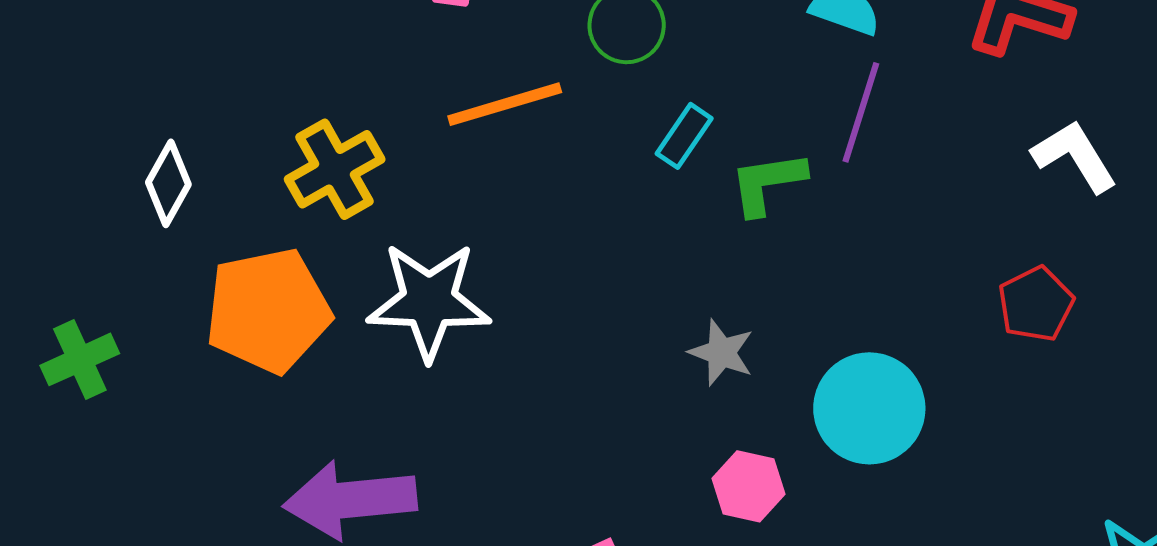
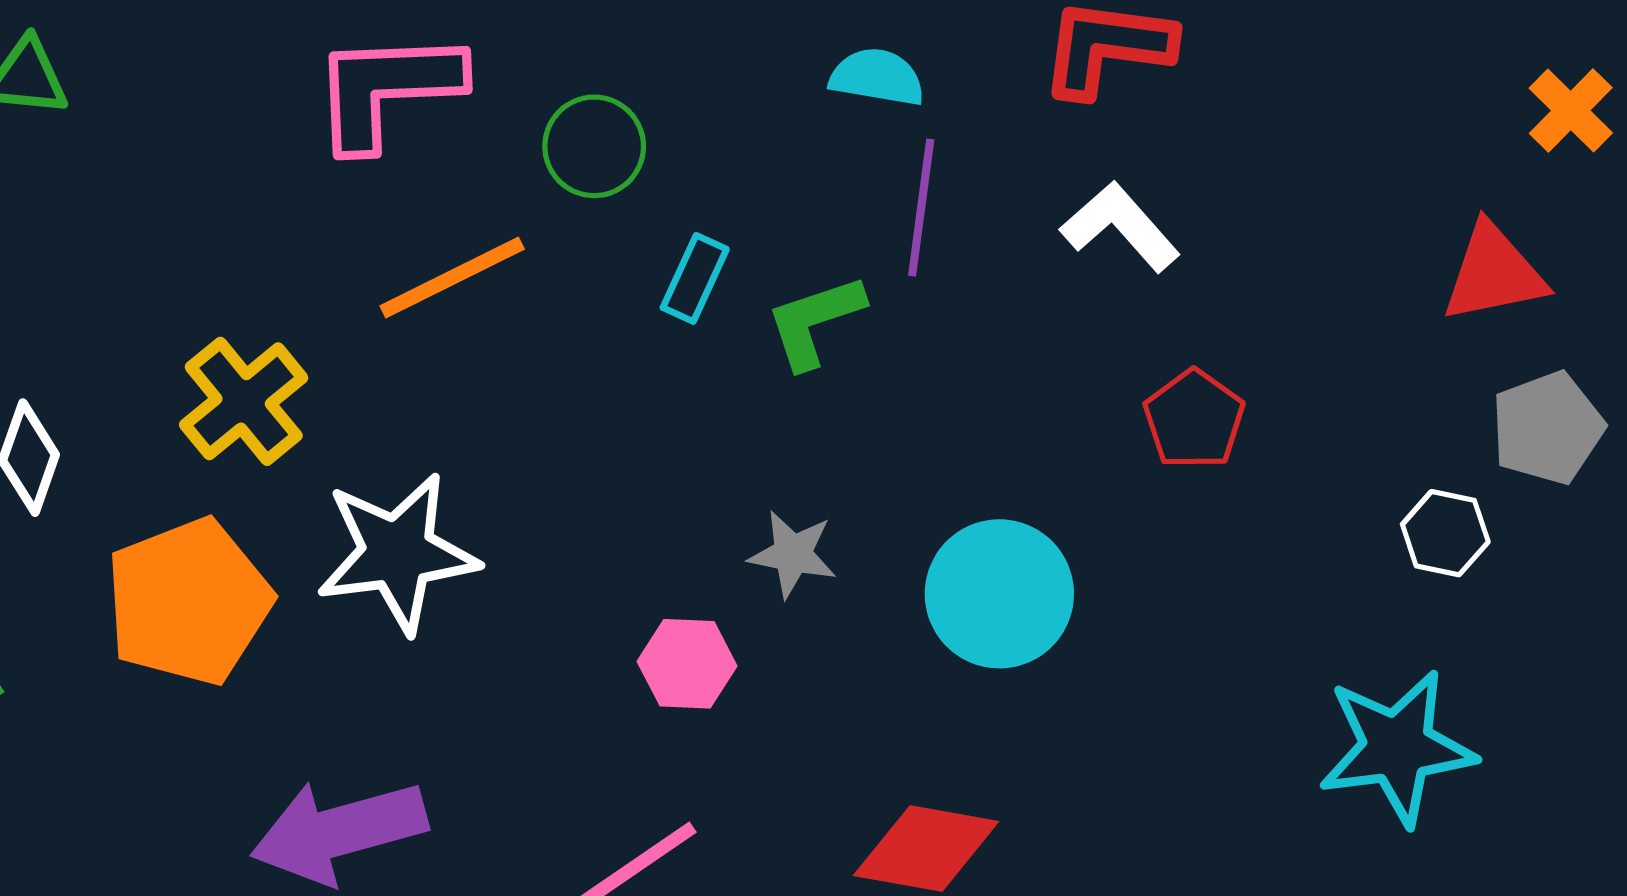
white L-shape: (1075, 156) -> (1120, 227), moved
pink hexagon: (748, 486) -> (687, 664), moved

